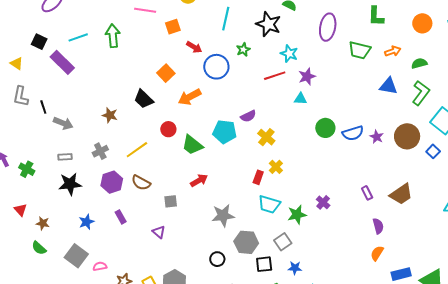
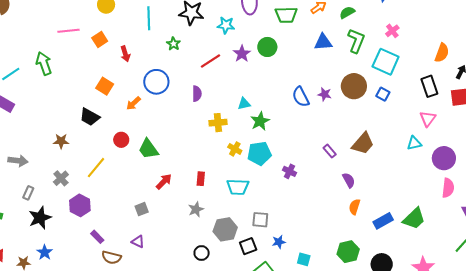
red arrow: (194, 47) -> (125, 54), turned 56
cyan star: (289, 54) -> (226, 25), moved
blue circle: (216, 67) -> (156, 82), moved
orange arrow: (190, 97) -> (133, 103), size x0.7
cyan triangle: (301, 99) -> (244, 104), moved
purple semicircle: (248, 116) -> (197, 94), moved, turned -49
green circle: (325, 128) -> (267, 47), moved
cyan pentagon: (225, 132) -> (259, 153), moved
blue semicircle: (353, 133) -> (301, 97), turned 95
yellow cross: (266, 137) -> (218, 123), turned -30
green trapezoid: (192, 145) -> (148, 149), turned 30
gray rectangle: (65, 157) -> (28, 193), turned -48
red rectangle: (258, 177) -> (201, 179), moved
brown semicircle: (141, 183) -> (111, 257), moved
gray star: (223, 215) -> (196, 209), size x0.7
green star: (297, 215) -> (260, 121), moved
blue star: (86, 222) -> (45, 252), moved
gray square: (283, 242) -> (260, 220), turned -36

